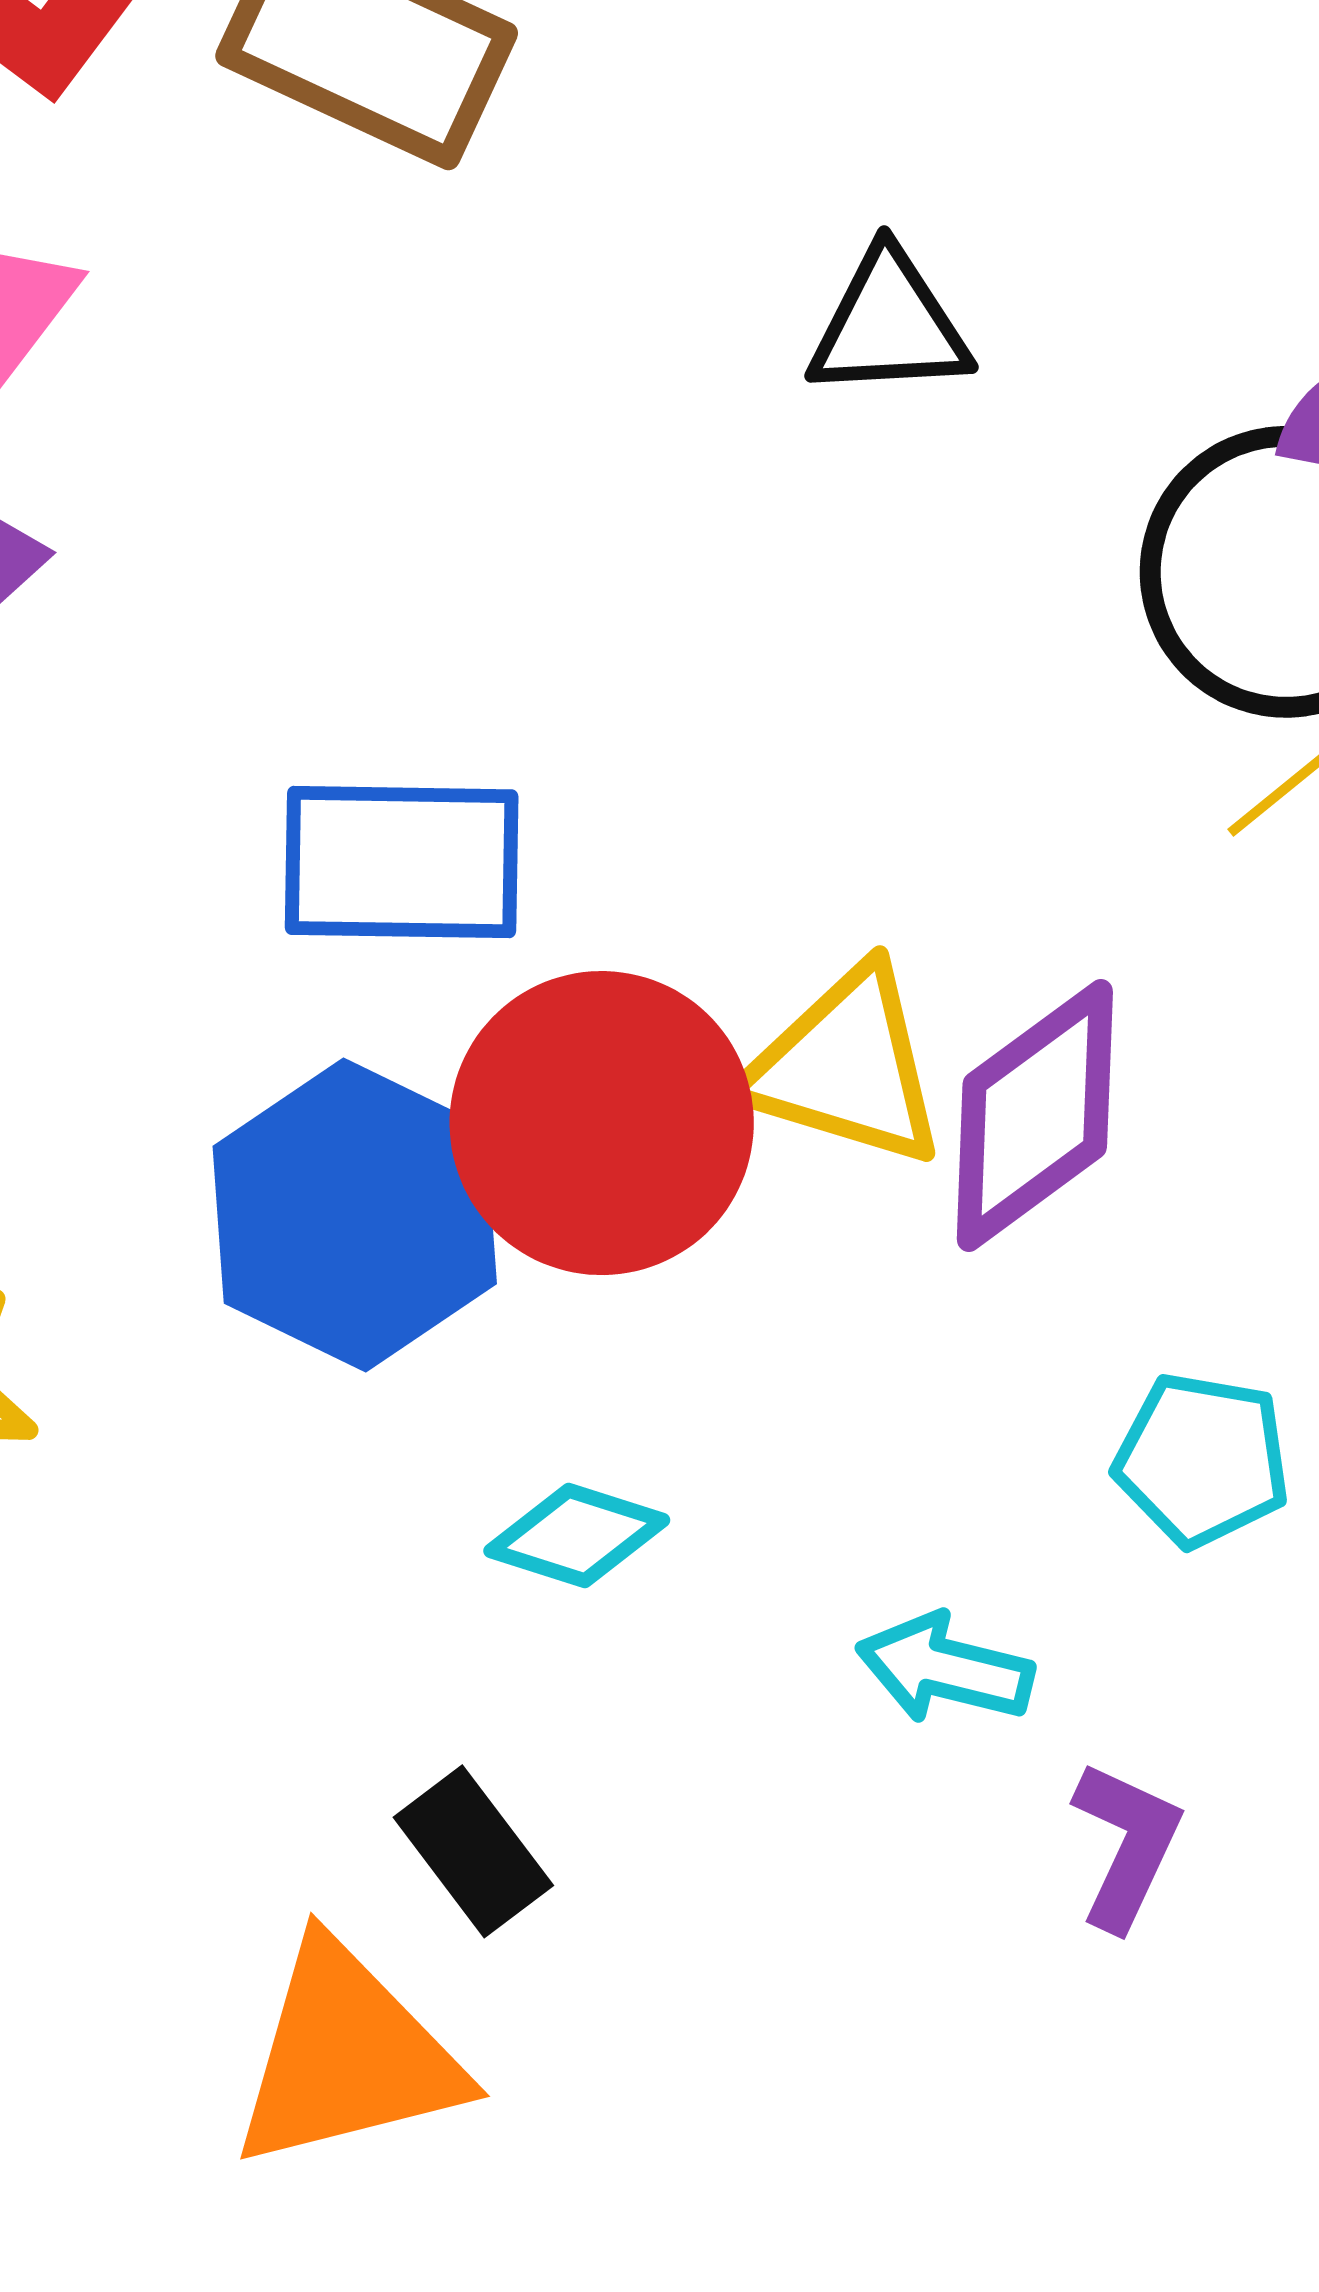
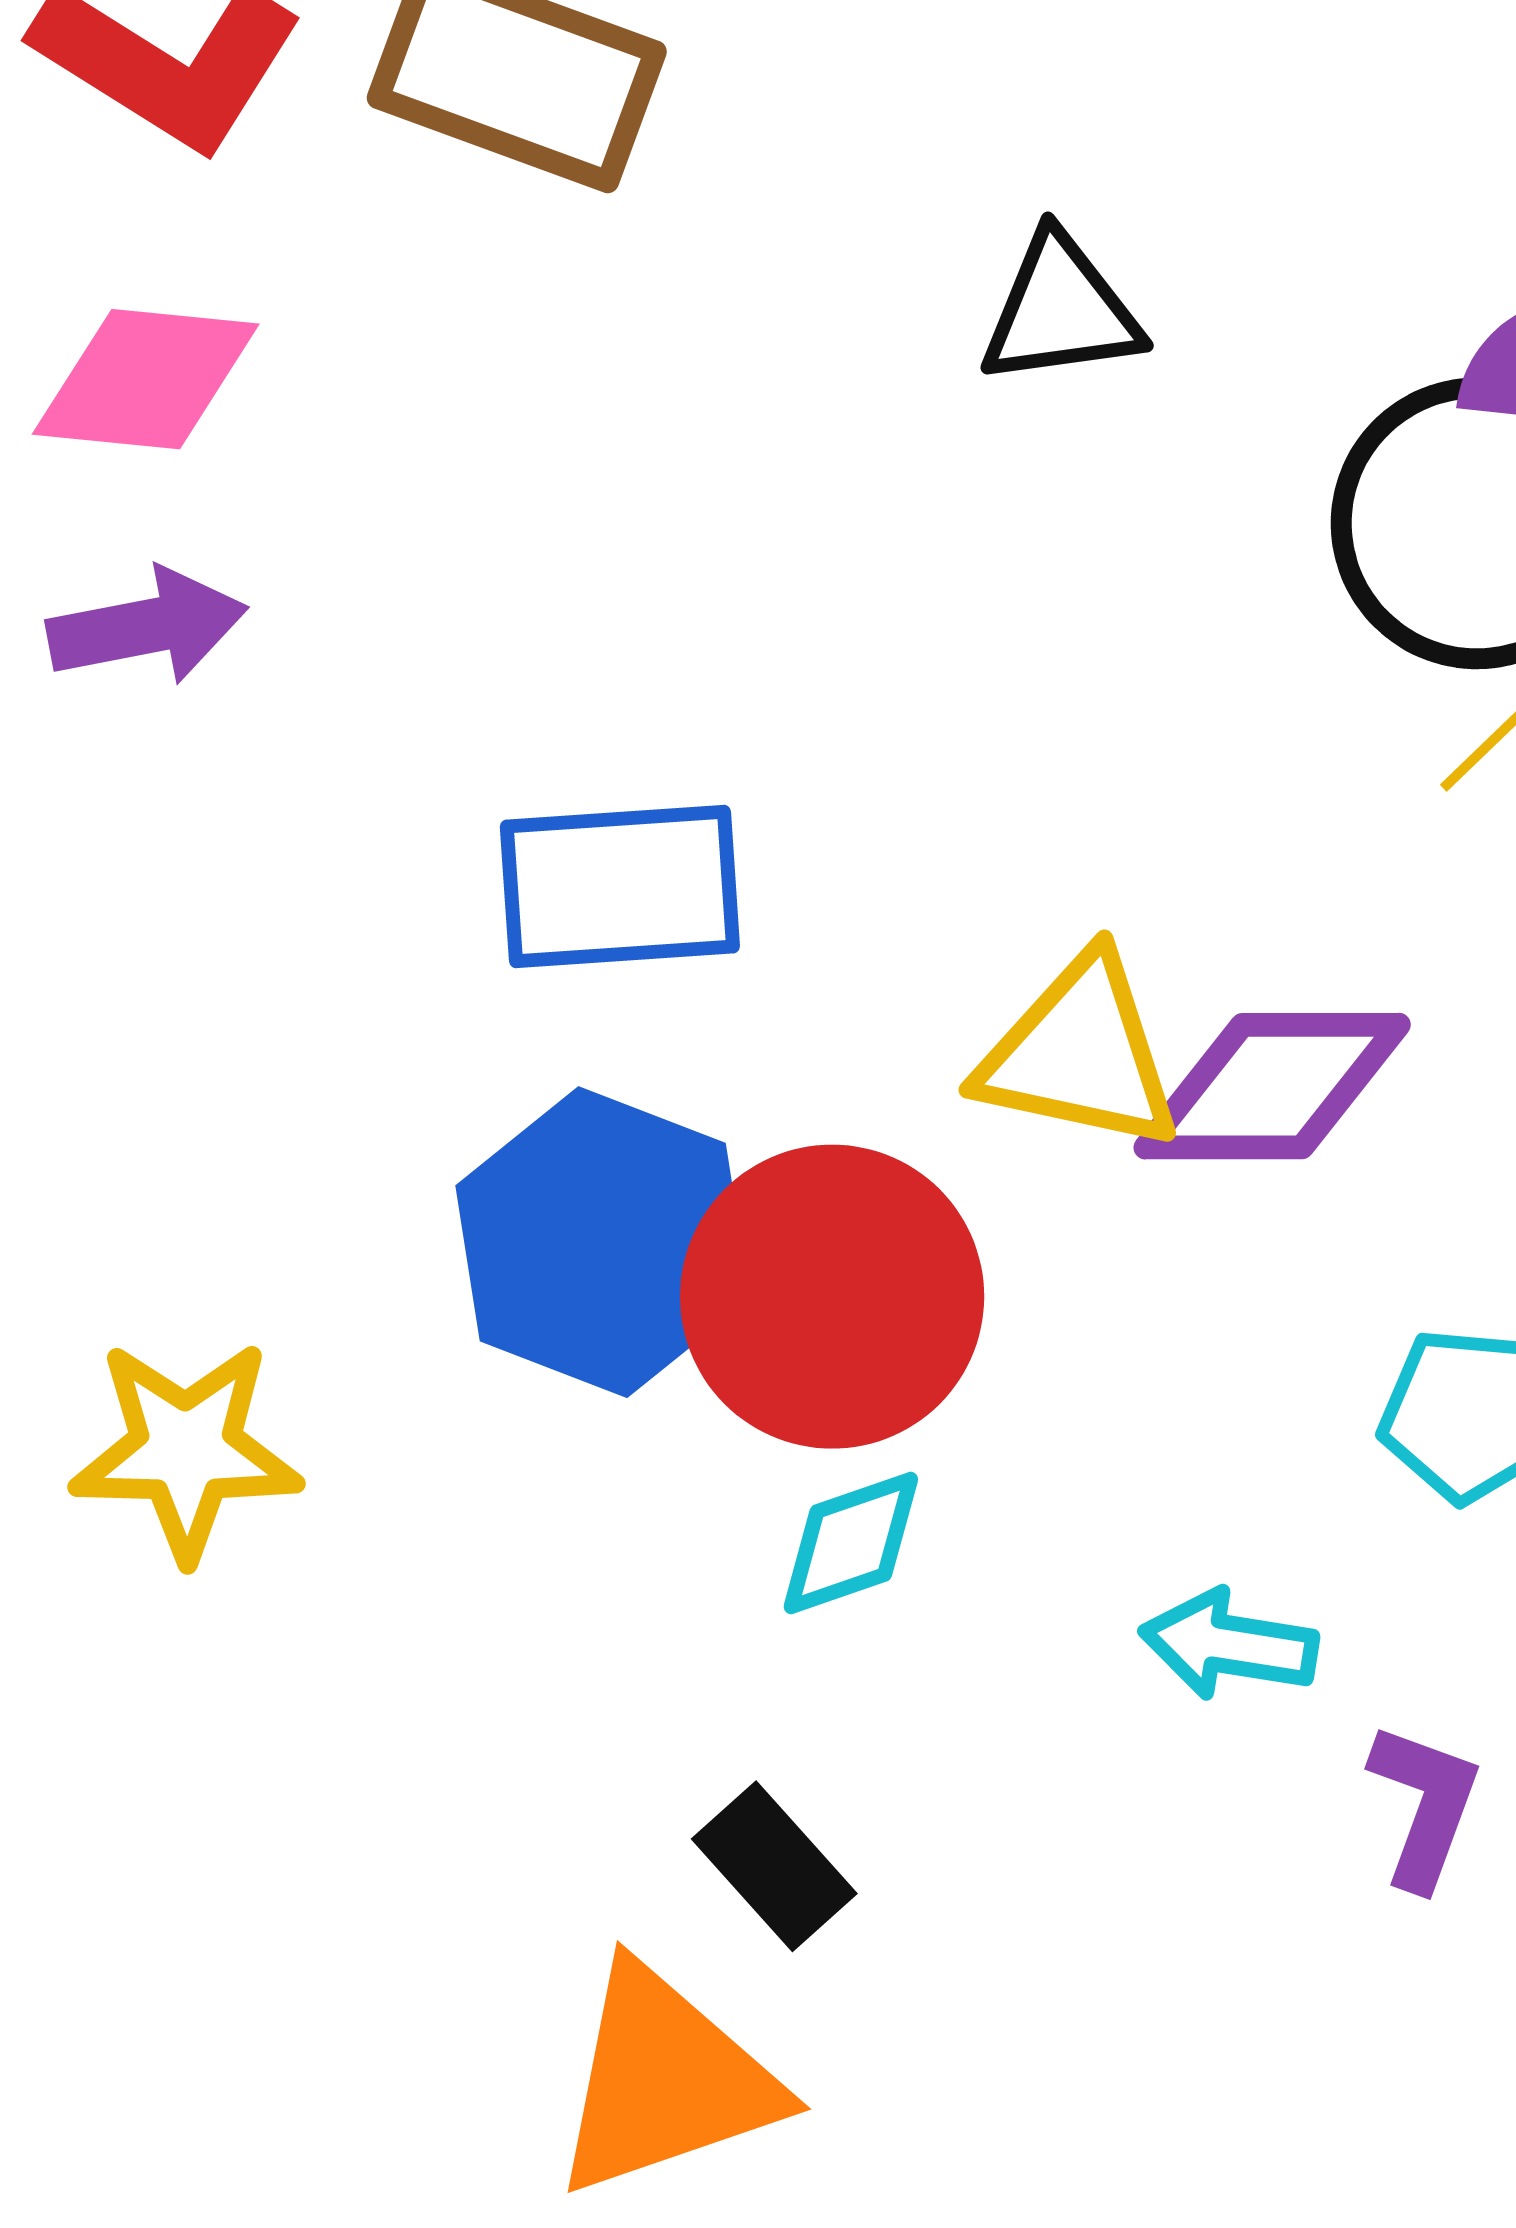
purple diamond: (1035, 1116) -> (1272, 1086), turned 41
red circle: (602, 1123) -> (832, 1297), moved
cyan diamond: (577, 1536) -> (851, 1543), turned -32

